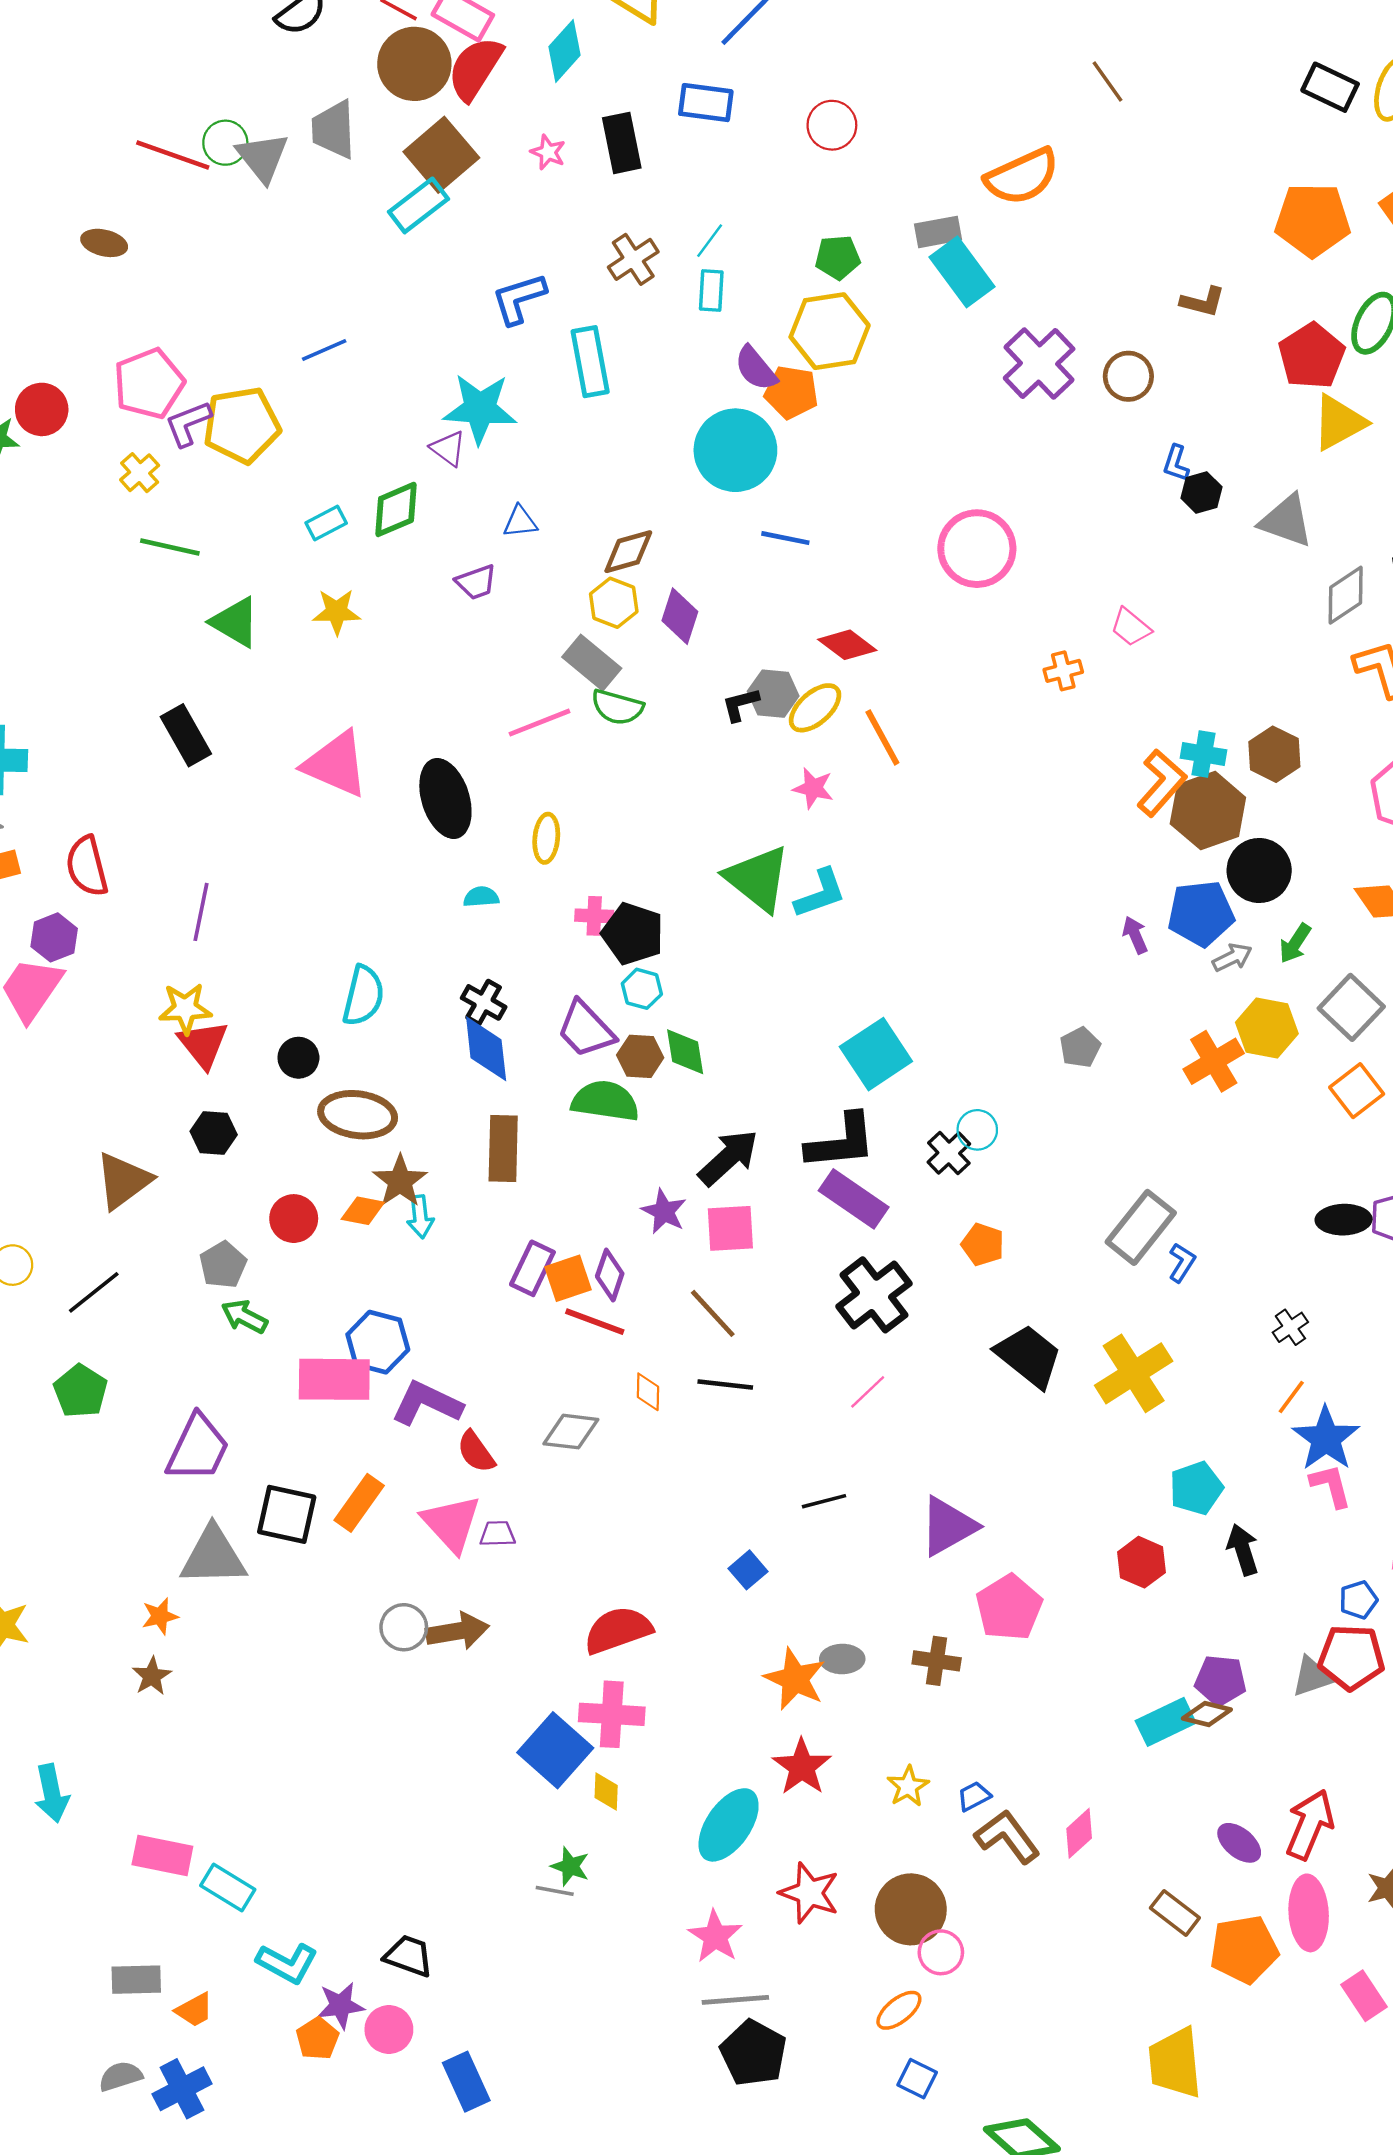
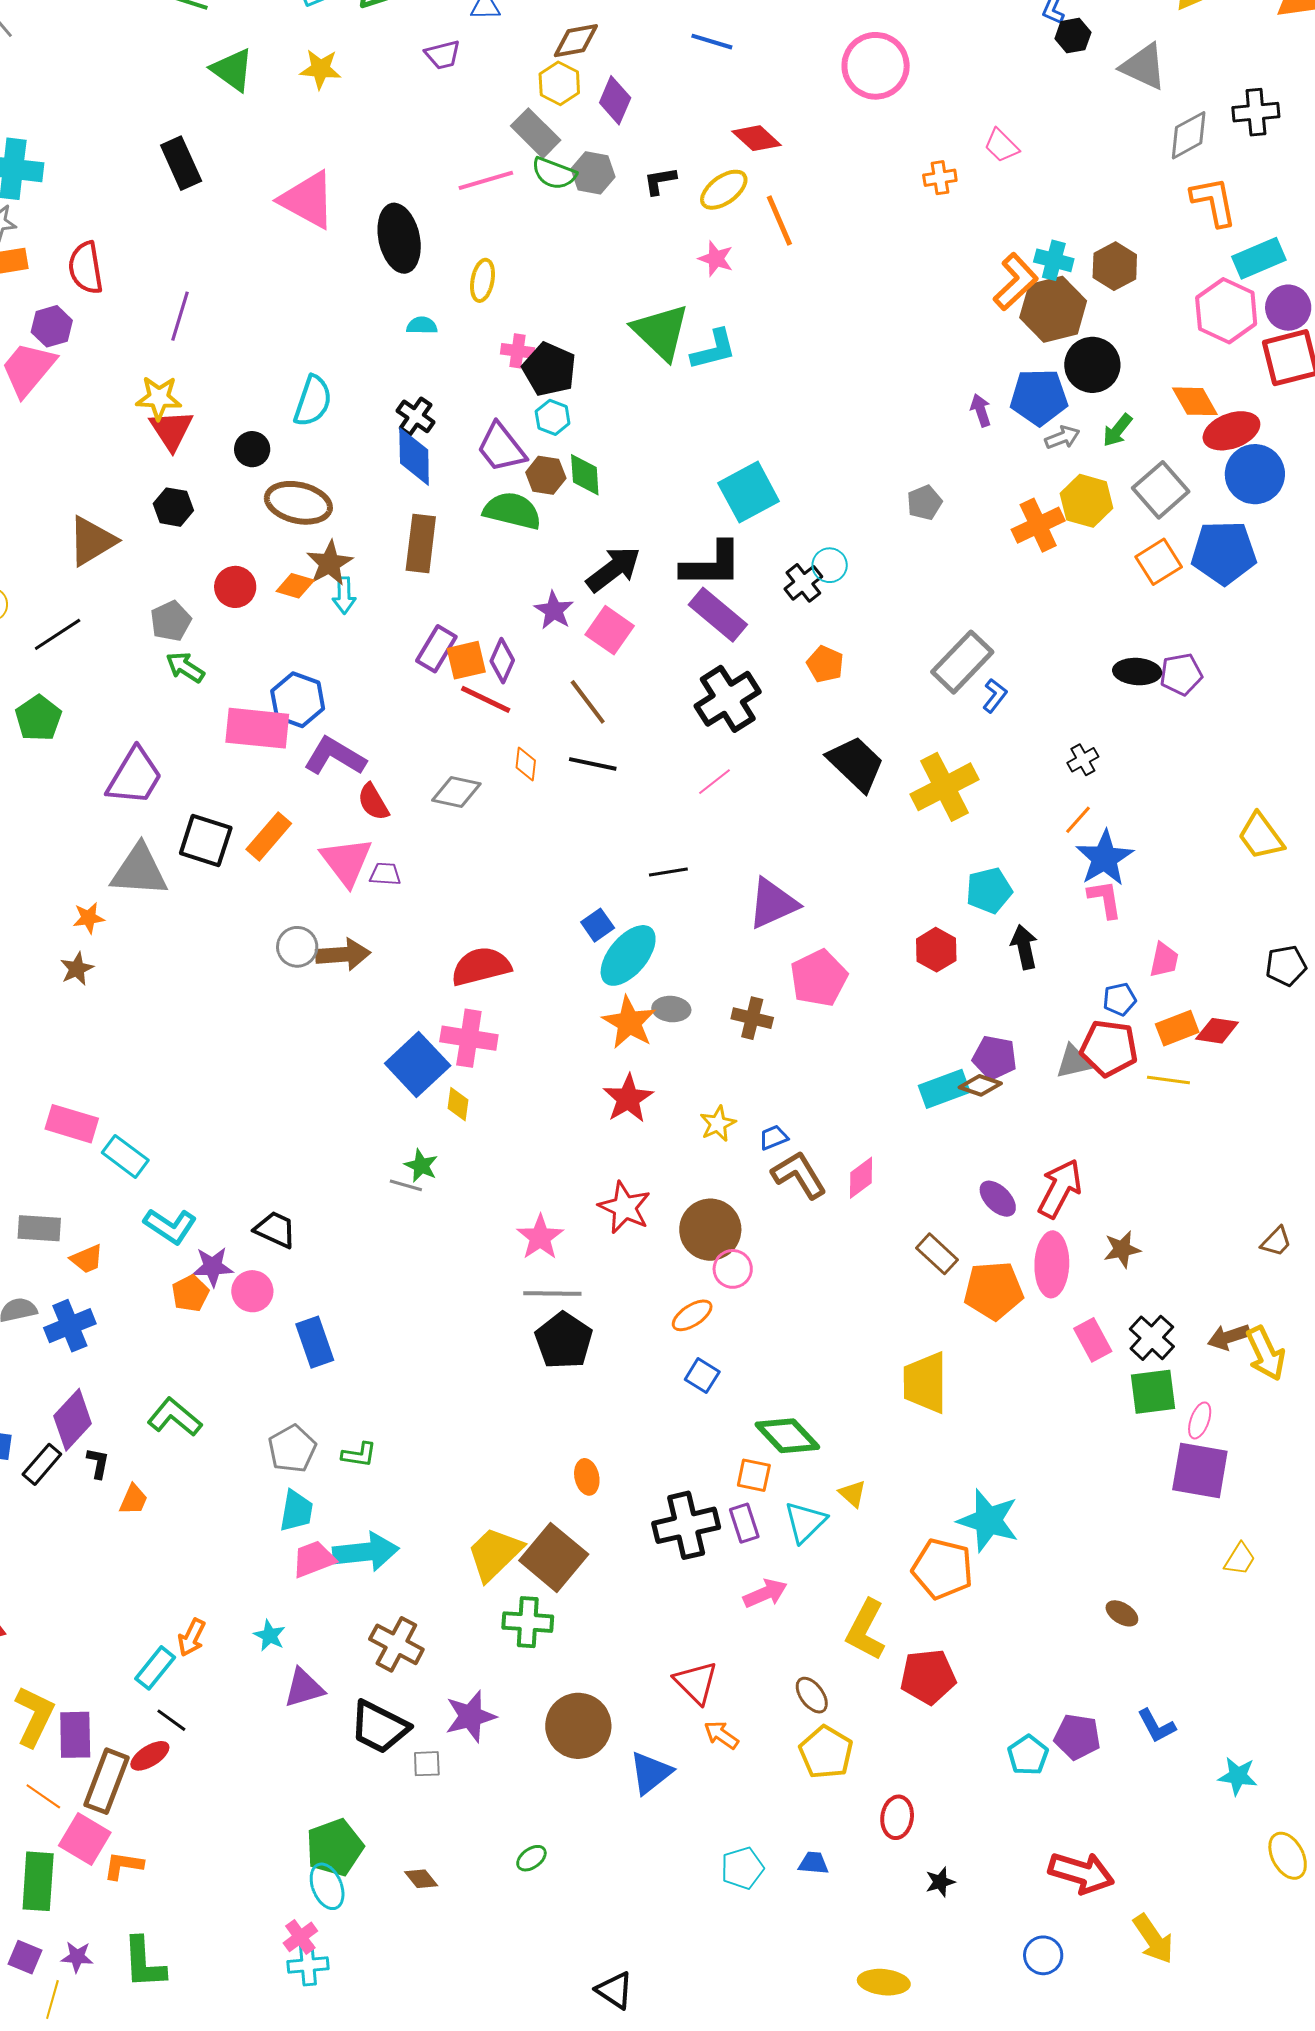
gray hexagon: (773, 694) -> (593, 173), moved
pink square: (730, 1228) -> (610, 630), turned 33
cyan ellipse: (729, 1825) -> (628, 955), moved

